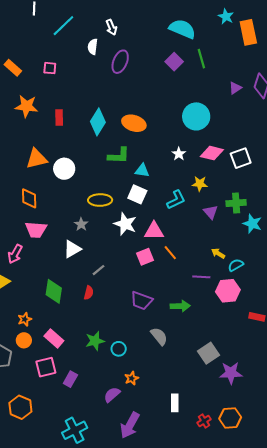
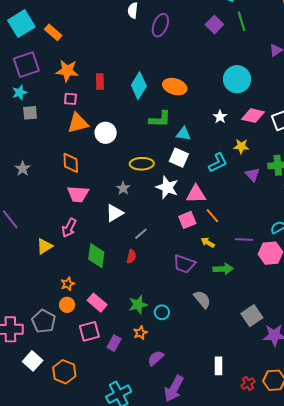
pink square: (50, 68) -> (70, 99), moved
yellow arrow: (218, 253) -> (208, 242), moved
pink arrow: (15, 254) -> (69, 228), moved
orange star: (132, 378) -> (140, 333), moved

